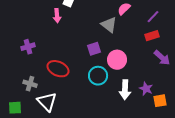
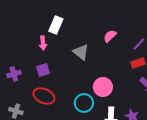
gray triangle: (109, 25) -> (81, 52), moved
purple square: (94, 49) -> (43, 70), moved

